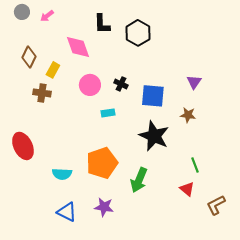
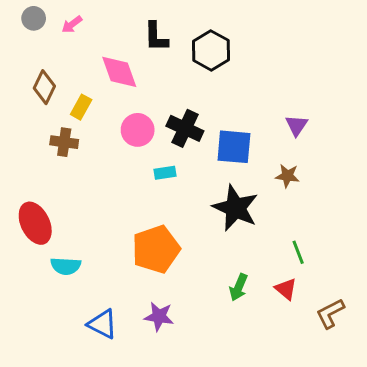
black cross: (121, 84) -> (185, 128), size x1.6
cyan semicircle: (62, 174) -> (66, 266), moved
green arrow: (139, 180) -> (238, 287), moved, size x0.7

